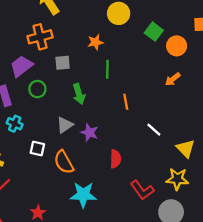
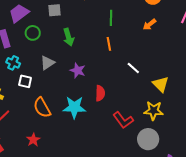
green line: (107, 69) -> (111, 18), moved
gray triangle: (65, 125) -> (47, 63), moved
white square: (37, 149) -> (25, 81), moved
orange semicircle: (64, 162) -> (42, 108), moved
cyan star: (83, 195) -> (74, 107), moved

